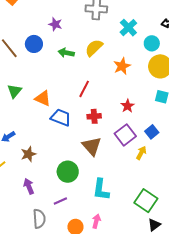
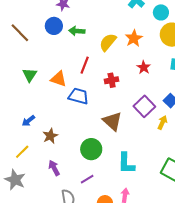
blue circle: (34, 44) -> (54, 26), moved
yellow semicircle: (94, 48) -> (108, 42), moved
red line: (84, 89) -> (85, 65), moved
red star: (128, 106) -> (144, 67), moved
red cross: (94, 116) -> (112, 80), moved

